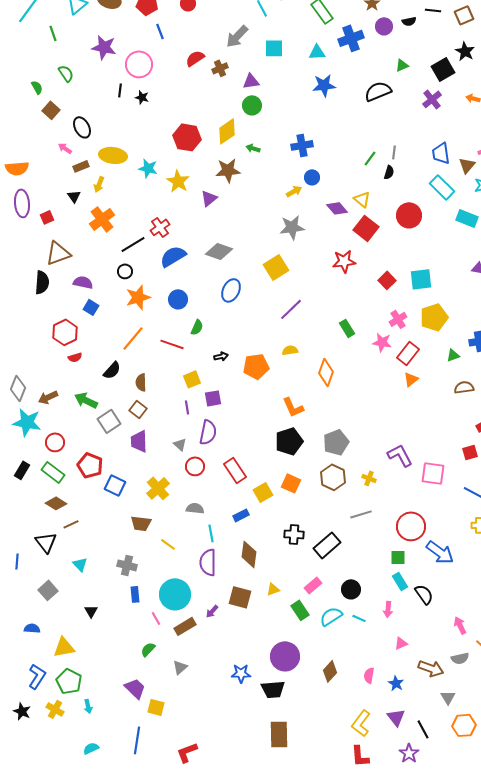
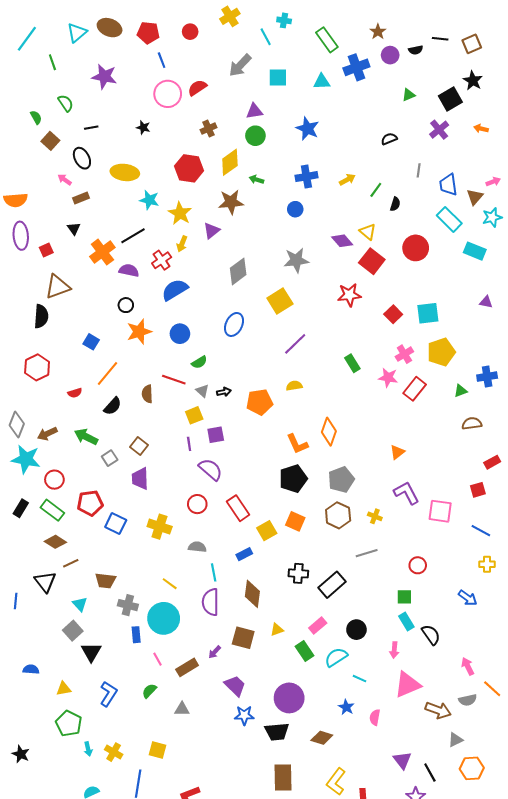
pink circle: (139, 64) -> (168, 94), moved
brown cross: (220, 68) -> (209, 129), moved
blue star: (324, 85) -> (307, 129), moved, turned 30
black line: (120, 90) -> (91, 128), moved, turned 72
black semicircle: (378, 91) -> (389, 139), moved, size x0.6
gray line: (394, 152) -> (419, 170), moved
yellow ellipse: (113, 155) -> (125, 172), moved
blue circle: (312, 177) -> (295, 209), moved
yellow arrow: (99, 184) -> (182, 244), moved
yellow arrow: (294, 191) -> (347, 180), moved
black line: (133, 244) -> (133, 236), moved
gray diamond: (219, 251) -> (238, 271), moved, turned -56
purple semicircle: (83, 282) -> (129, 270), moved
green semicircle: (197, 327) -> (199, 362), turned 35
red hexagon: (65, 332) -> (37, 367), moved
orange line: (133, 338) -> (107, 373), moved
orange diamond: (326, 372) -> (329, 432), moved
orange triangle: (411, 379) -> (397, 452), moved
brown semicircle: (141, 382) -> (147, 394), moved
gray square: (109, 421) -> (110, 458), size x0.7
purple semicircle: (208, 432) -> (211, 469), turned -60
gray triangle: (180, 444) -> (202, 391), moved
red pentagon: (90, 465) -> (90, 503), turned -30
yellow cross: (158, 488) -> (160, 527), turned -30
brown trapezoid: (141, 523) -> (105, 581), moved
red circle: (411, 526) -> (418, 565), size x0.6
blue arrow: (440, 552) -> (468, 598), moved, size x0.7
gray square: (48, 590) -> (73, 631), moved
cyan circle: (175, 594) -> (164, 618), moved
black triangle: (91, 611) -> (91, 652), size x1.5
cyan line: (359, 618) -> (360, 679), moved
pink triangle: (401, 643) -> (407, 685), size x2.0
yellow triangle: (64, 647) -> (64, 689), size x0.7
gray triangle: (180, 667) -> (182, 709), turned 42
brown diamond: (330, 671) -> (322, 738), moved, turned 65
blue L-shape: (37, 676) -> (109, 694), moved
blue star: (396, 683) -> (346, 707), moved
purple trapezoid: (135, 688) -> (235, 686), moved
gray triangle: (448, 697) -> (455, 740), turned 35
yellow cross: (55, 709) -> (114, 752), moved
yellow L-shape: (361, 723) -> (336, 782), moved

